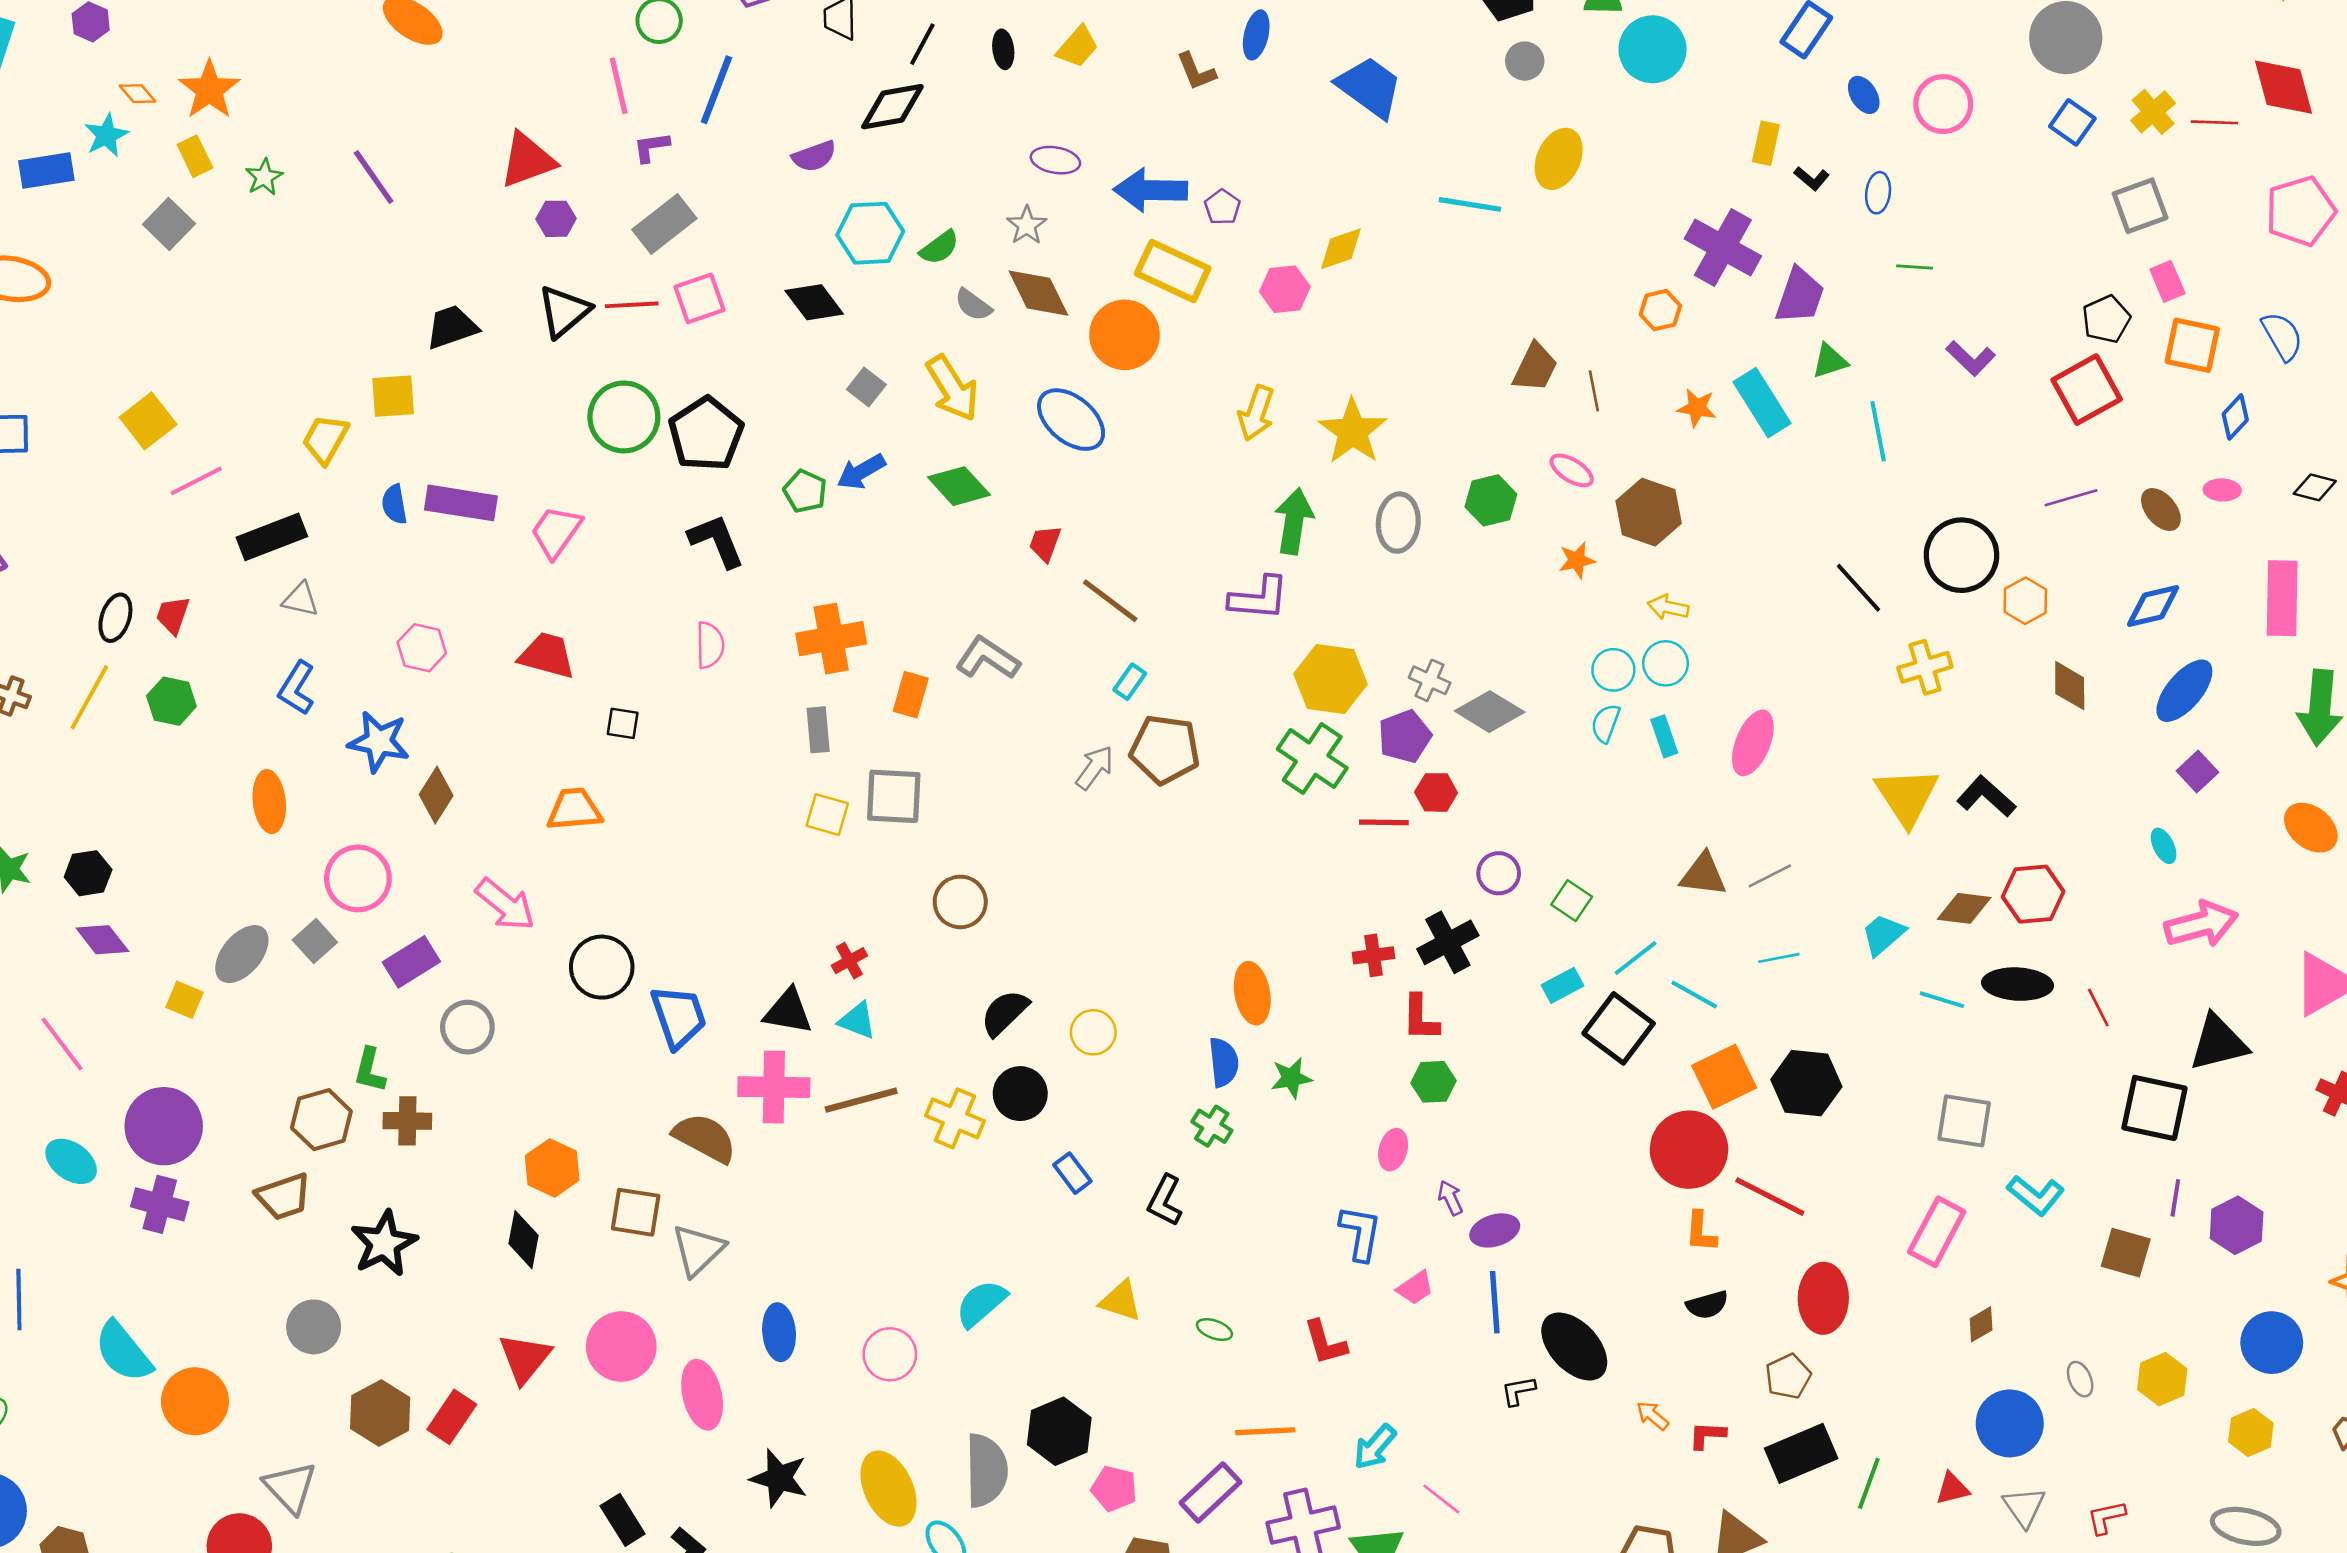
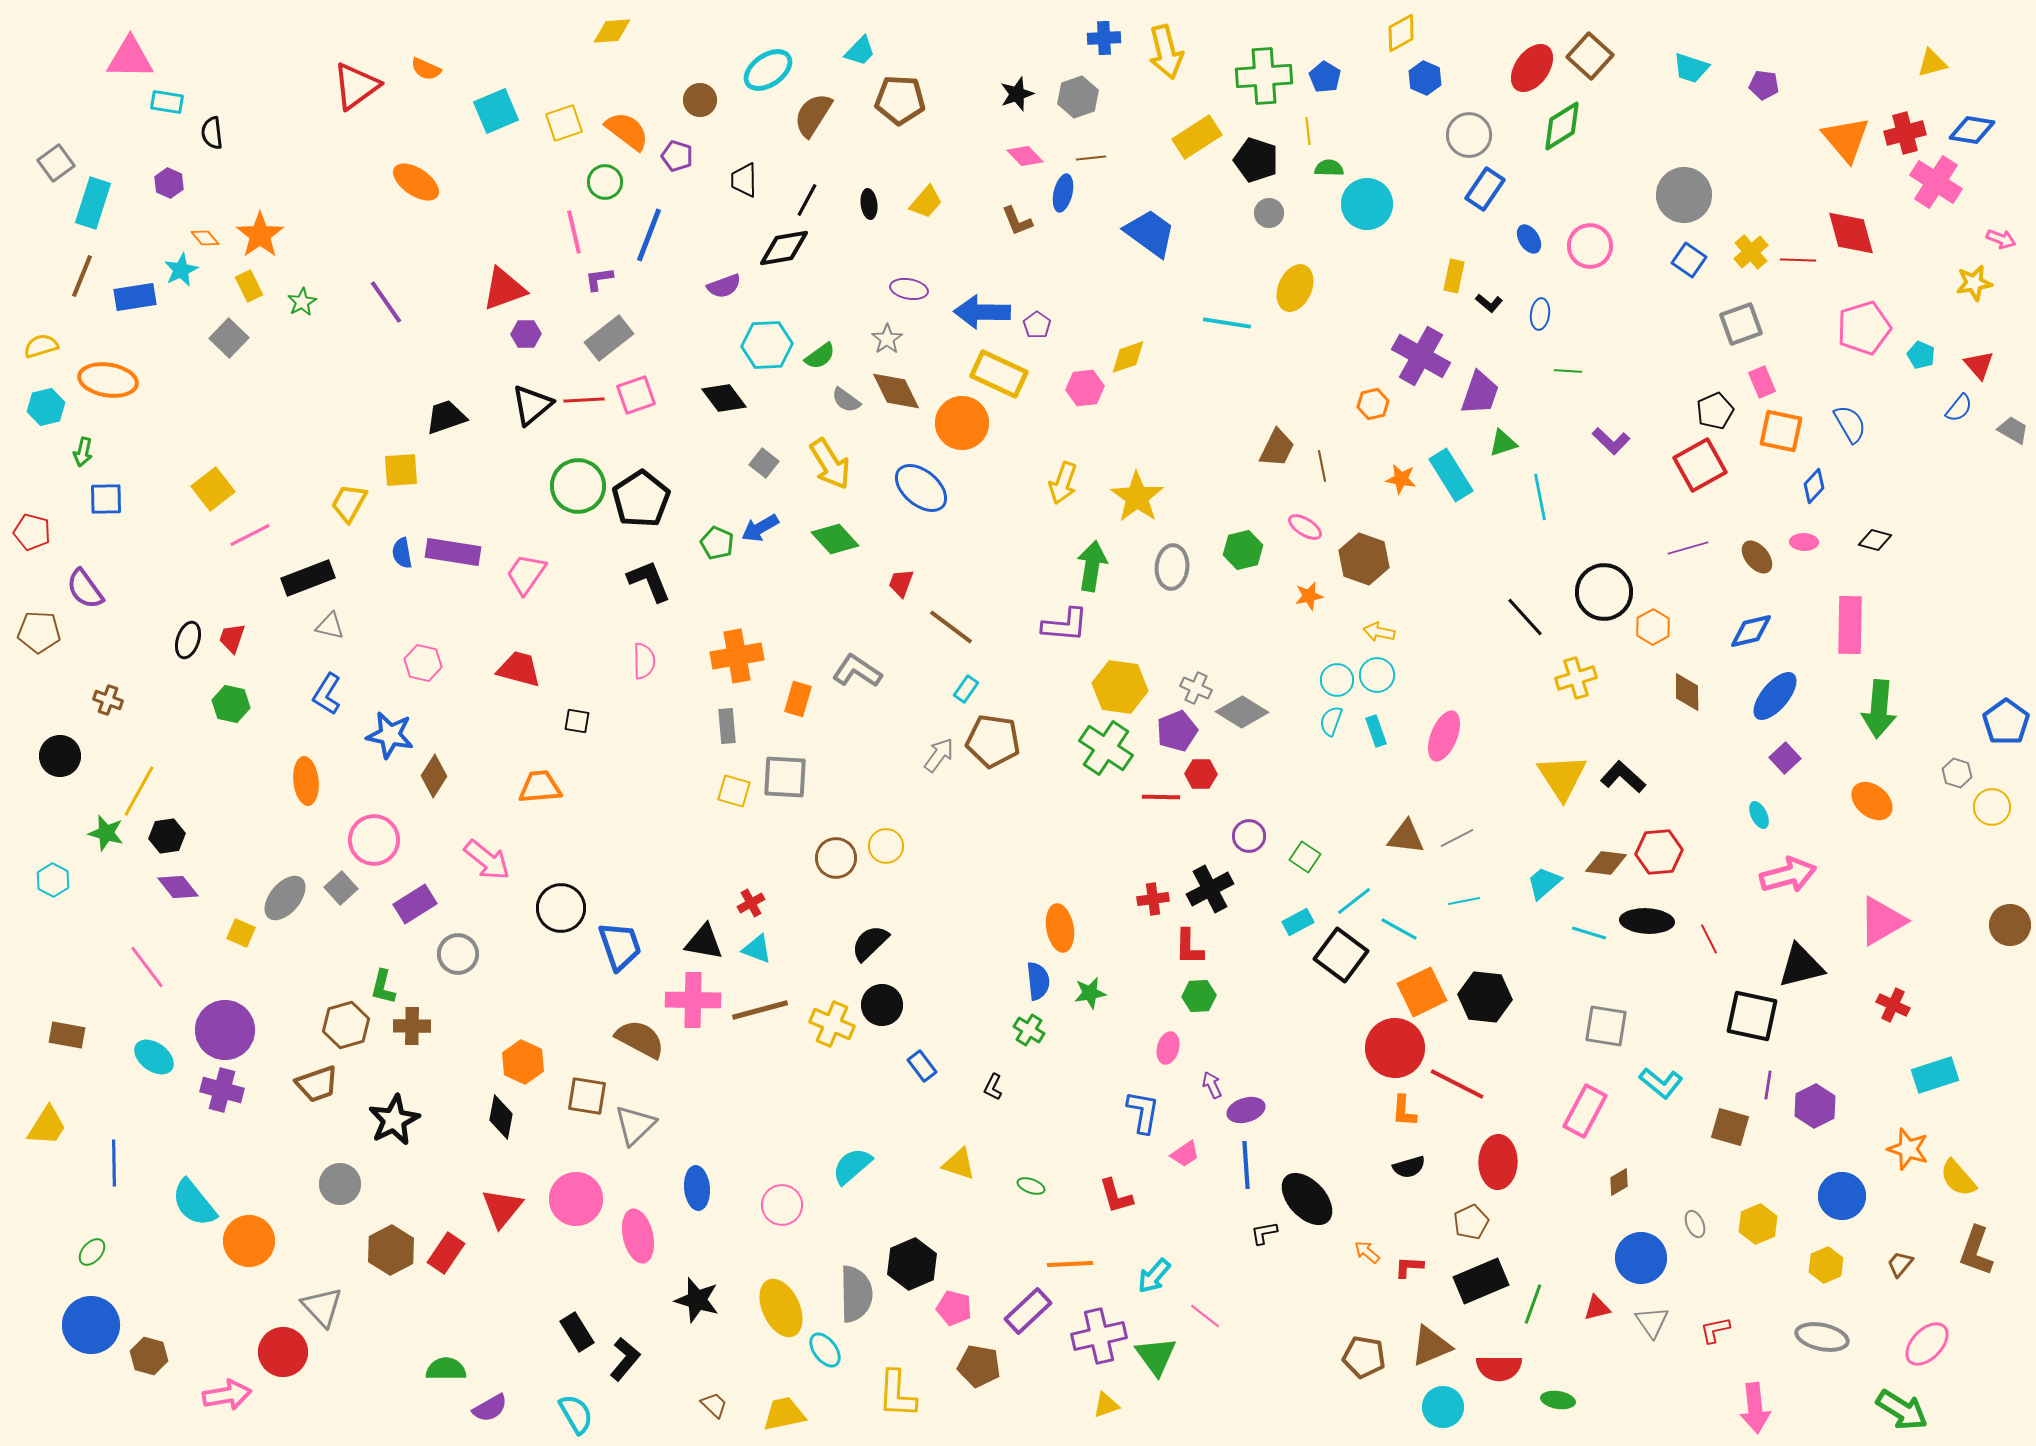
yellow line: (89, 697) -> (139, 791), moved
yellow circle: (1093, 1032) -> (886, 846), moved
black L-shape: (1165, 1200) -> (993, 1087), size x0.7

